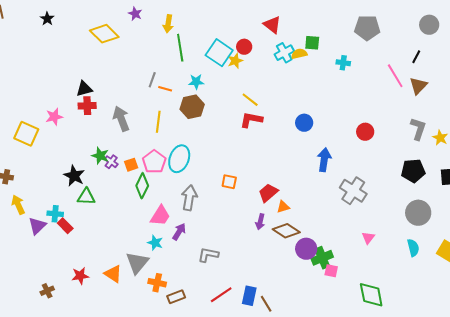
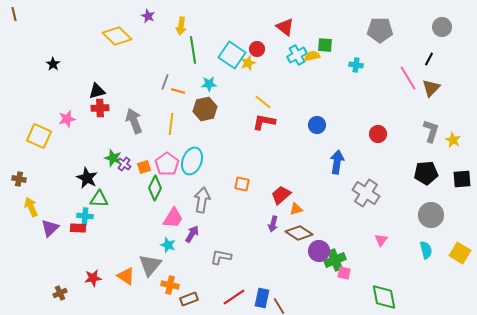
black star: (47, 19) -> (53, 64), moved
cyan cross: (55, 214) -> (85, 216), moved
red rectangle: (65, 226) -> (78, 228), turned -42

